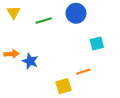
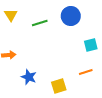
blue star: (30, 61) -> (29, 77), moved
orange line: (83, 72) -> (86, 72), moved

